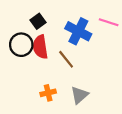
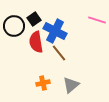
blue cross: (78, 31) -> (55, 31), moved
black circle: (21, 45) -> (14, 26), moved

